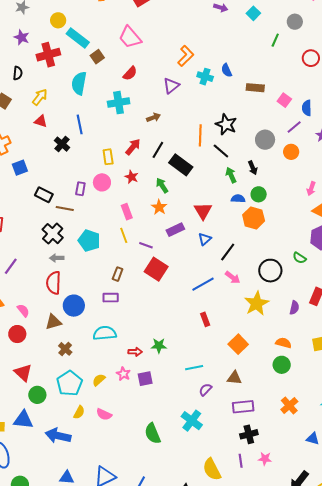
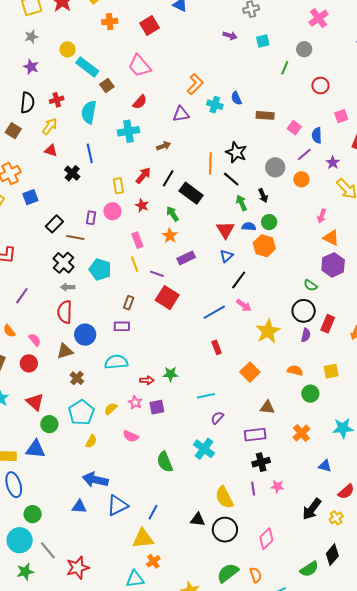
cyan square: (253, 13) -> (263, 41), turned 32
red cross: (48, 55) -> (57, 100), moved, size x0.6
black semicircle: (18, 73) -> (27, 103), size x1.5
purple triangle: (171, 86) -> (181, 114), turned 30
black rectangle: (44, 195) -> (54, 224), turned -72
red triangle: (203, 211) -> (225, 230), moved
blue triangle: (205, 239) -> (226, 256), moved
black circle: (270, 271) -> (304, 311), moved
green circle: (282, 365) -> (310, 394), moved
brown triangle: (234, 378) -> (267, 407), moved
pink semicircle: (104, 414) -> (131, 436), moved
blue arrow: (58, 436) -> (95, 480), moved

